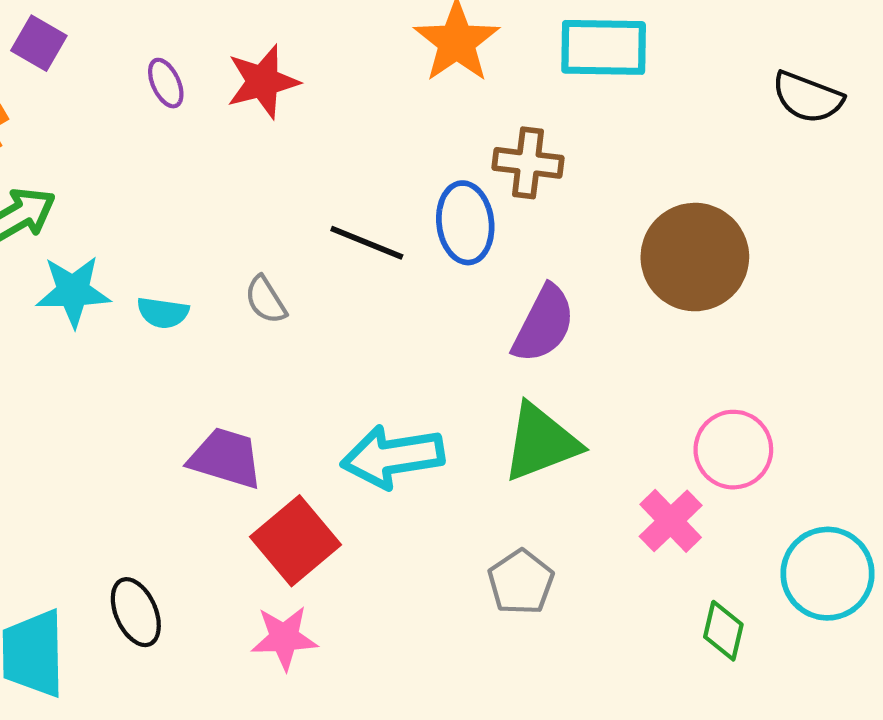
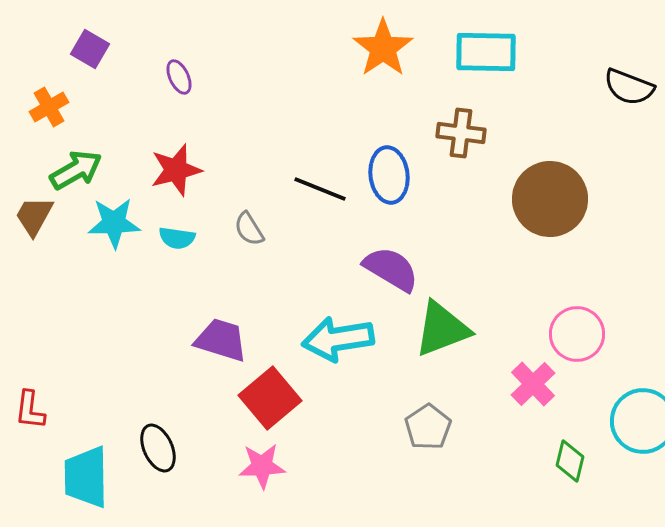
red star: (263, 82) -> (176, 170), moved
brown cross: (528, 163) -> (461, 133), moved
purple semicircle: (544, 324) -> (391, 269), moved, turned -86

